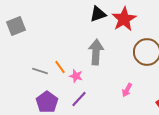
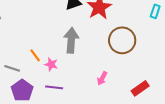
gray line: (40, 71) -> (12, 68), moved
purple line: (79, 99) -> (54, 87), turned 54

